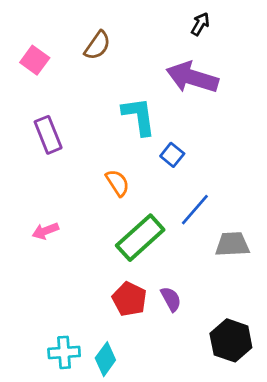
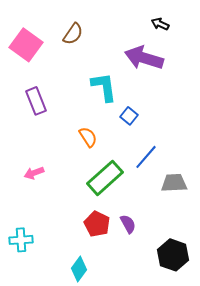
black arrow: (200, 24) -> (160, 24), moved, turned -96
pink square: (35, 60) -> (26, 45), size x1.5
cyan cross: (64, 352) -> (21, 240), moved

